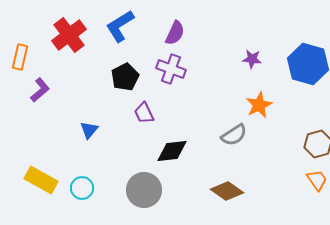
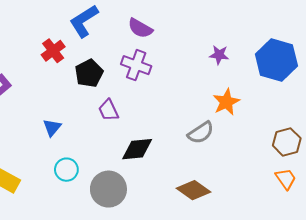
purple semicircle: (175, 33) -> (140, 28), turned 95
red cross: (69, 35) -> (53, 51), moved, size x0.7
cyan circle: (82, 188) -> (66, 170), moved

